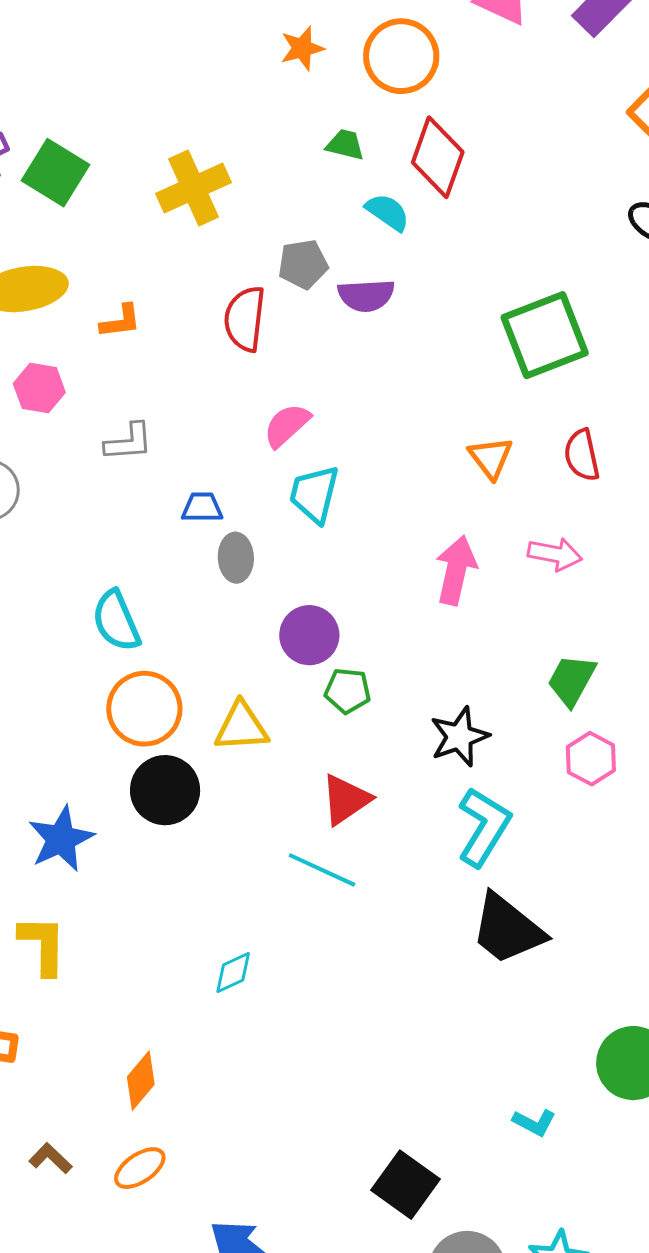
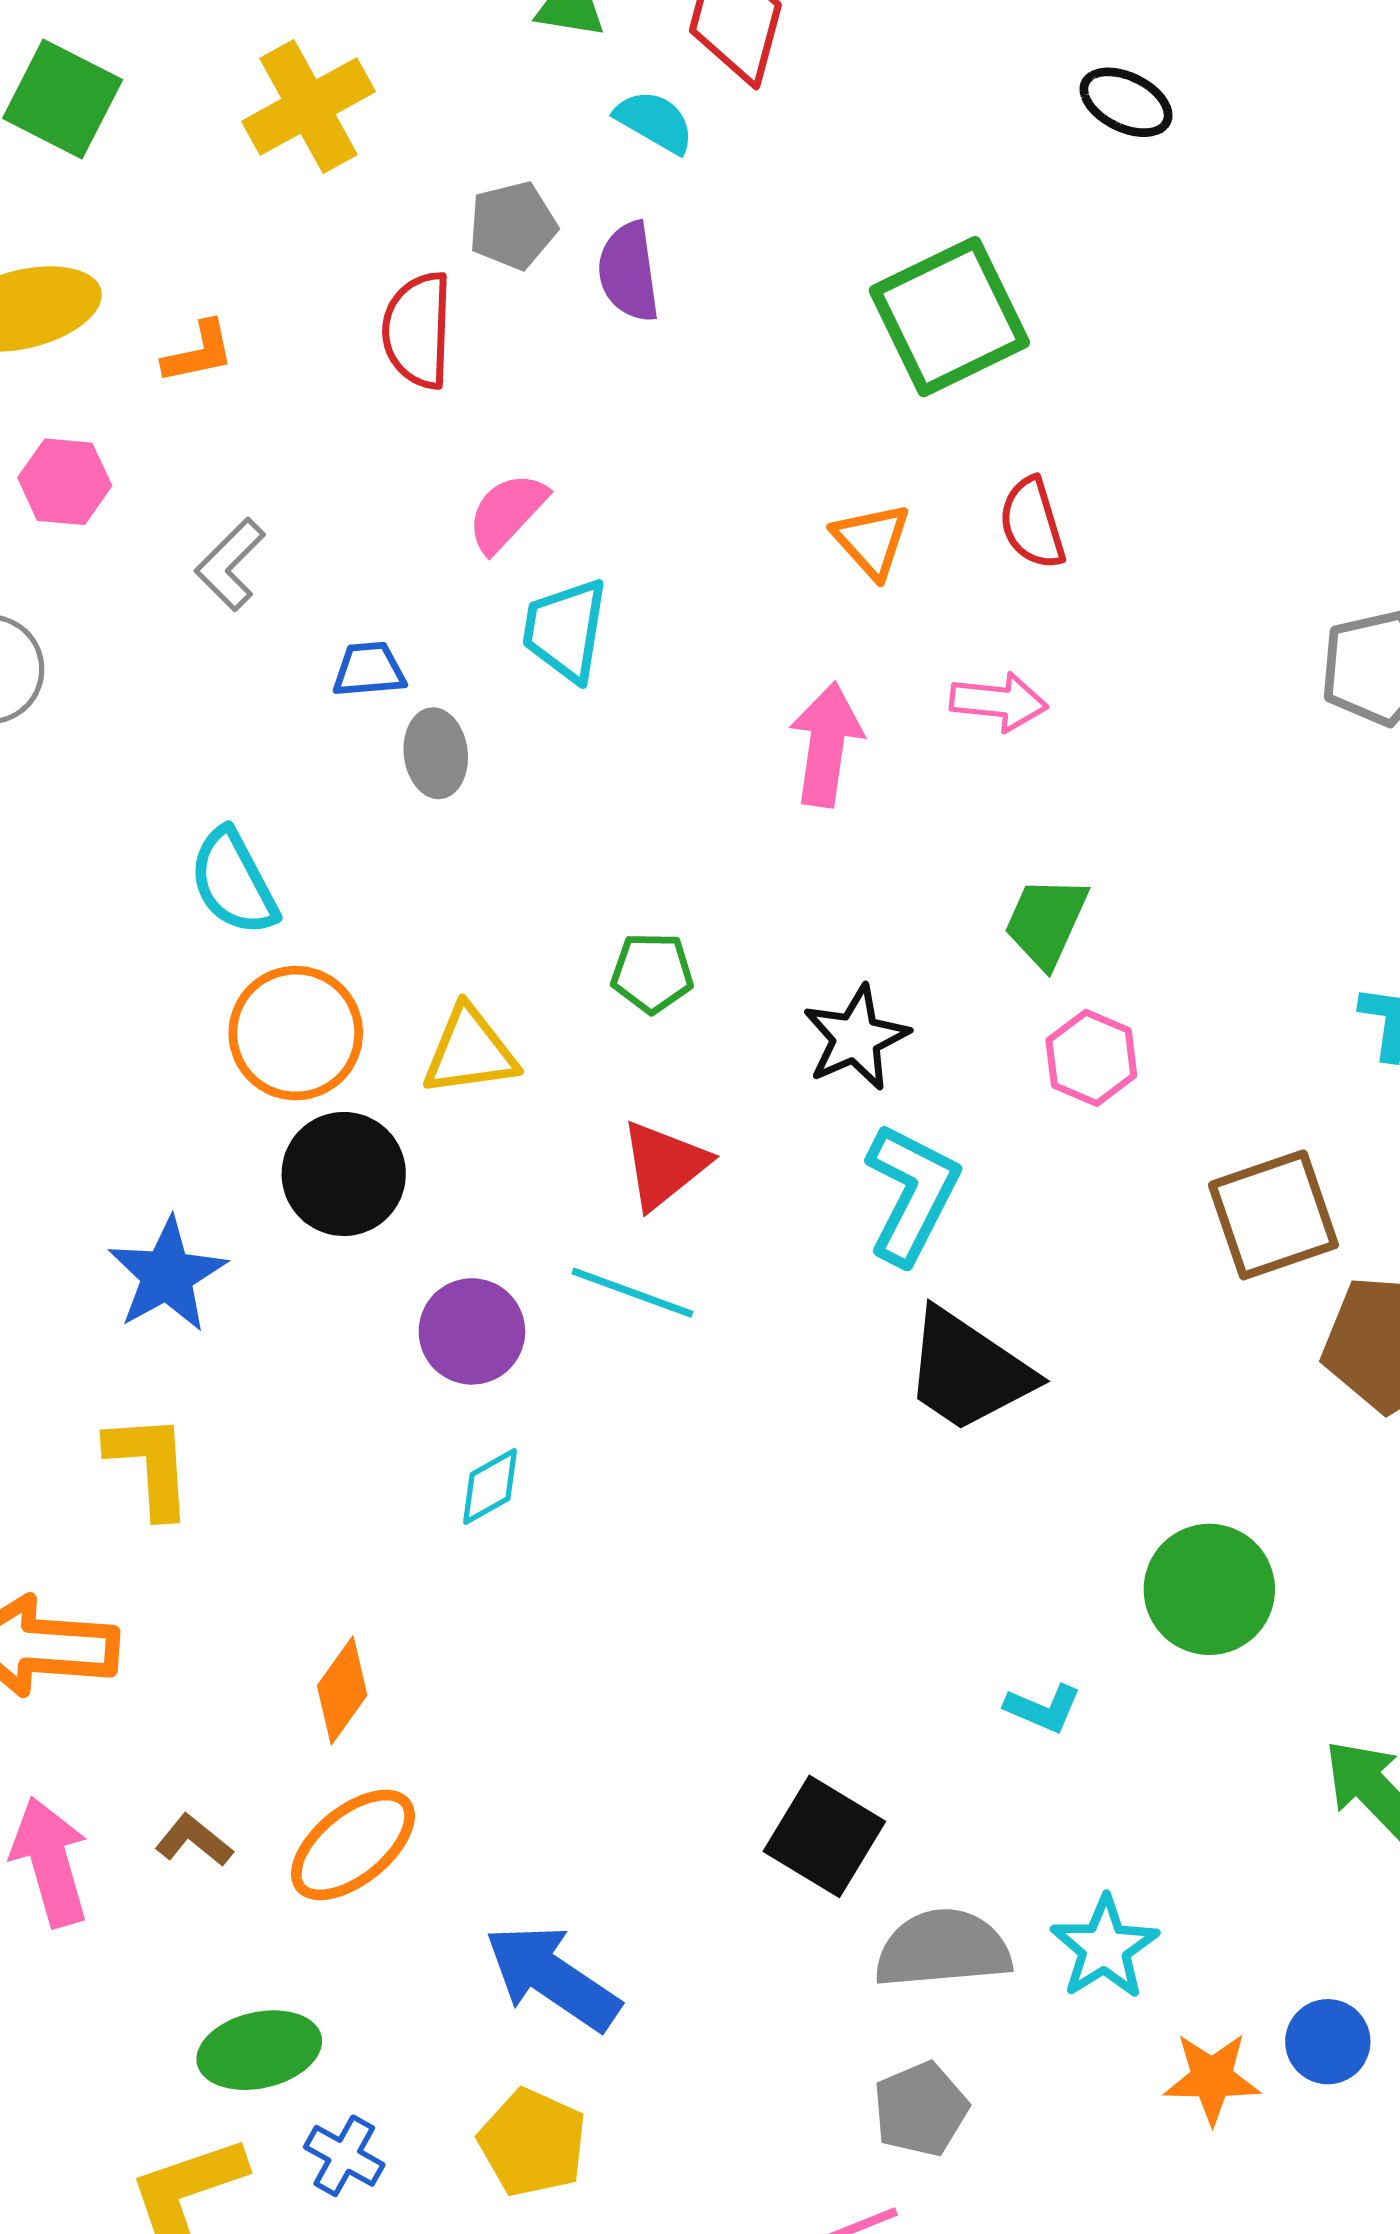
purple semicircle: (366, 295) -> (629, 272), turned 90
gray L-shape: (129, 442) -> (230, 564), turned 144
purple circle: (309, 635) -> (472, 1331), moved
orange ellipse: (140, 1168) -> (353, 1845), size x1.4

